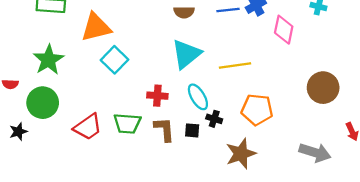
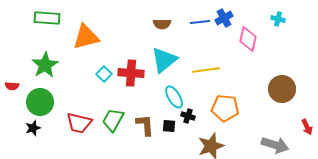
cyan square: (115, 60) -> (104, 74), moved, size x0.7
red cross: (157, 96) -> (131, 73), moved, size x1.4
green trapezoid: (127, 124) -> (113, 120), turned 115
red trapezoid: (88, 127) -> (79, 123), turned 48
black star: (18, 132) -> (33, 128), moved

